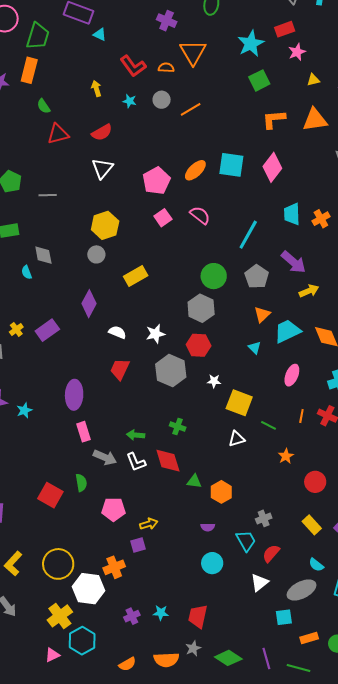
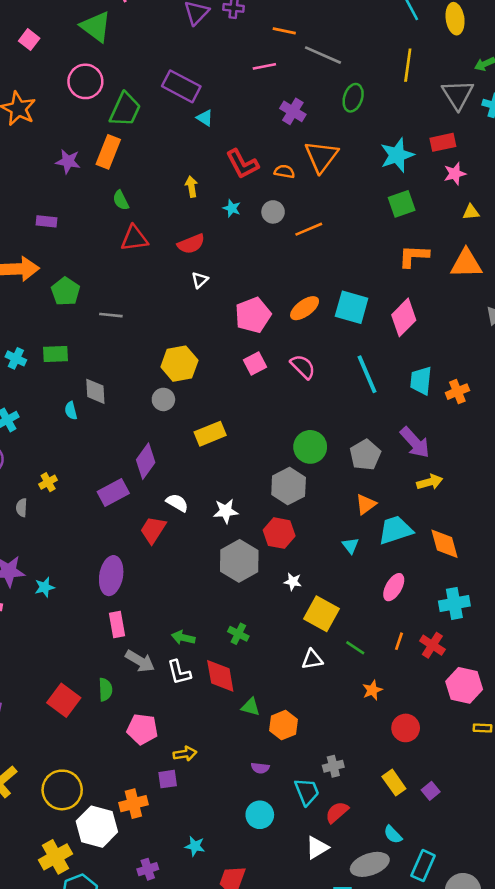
white triangle: (102, 168) -> (200, 280), moved, size x0.6
cyan line: (248, 235) -> (367, 374), moved, turned -60
purple rectangle: (47, 330) -> (113, 492), moved
red trapezoid: (120, 369) -> (153, 530), moved
cyan star: (161, 613) -> (195, 846), moved

